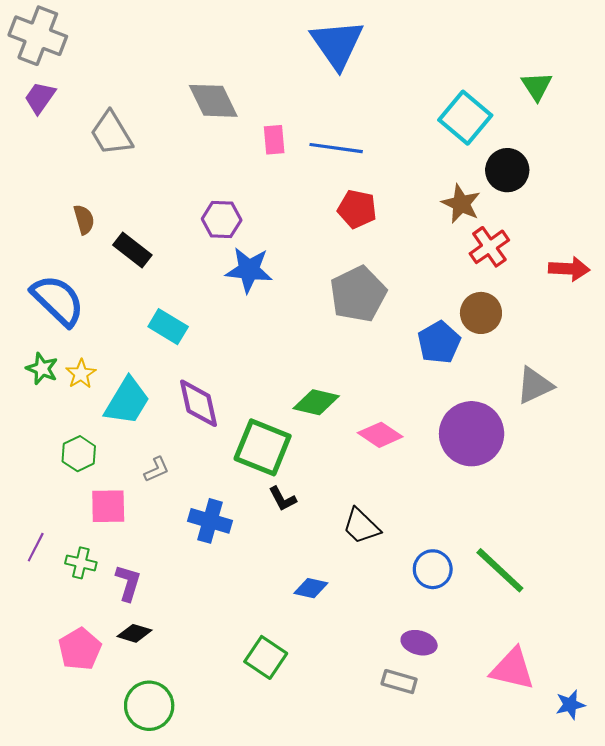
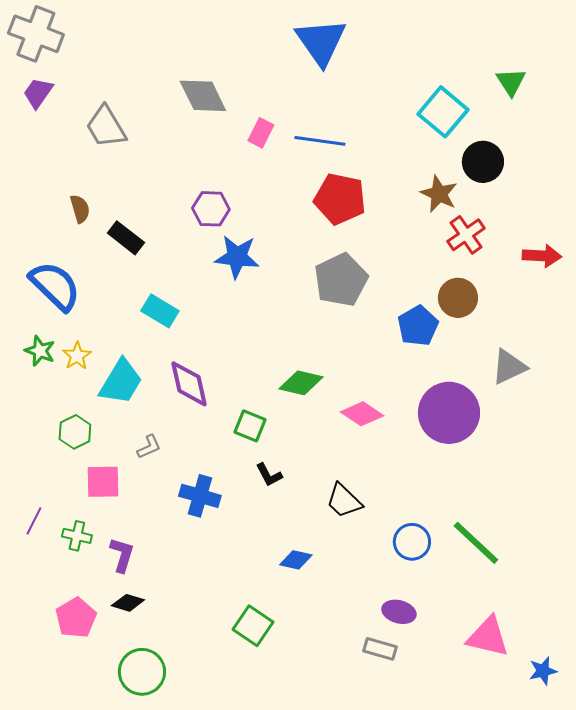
pink rectangle: (274, 140) -> (261, 133), turned 32
red pentagon: (357, 209) -> (340, 199), size x1.4
green square: (263, 447) -> (250, 426), size x0.6

